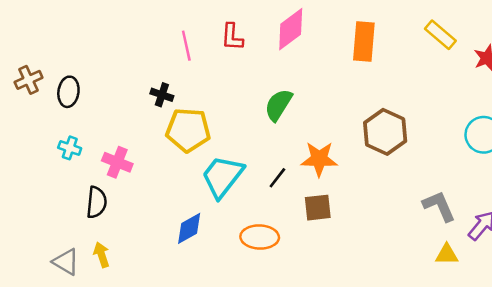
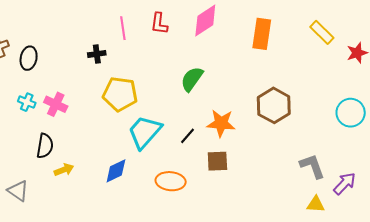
black cross: (162, 95) -> (97, 54), moved, turned -30
pink cross: (117, 162) -> (56, 104), moved
yellow arrow: (102, 255) -> (64, 170), moved, turned 84

